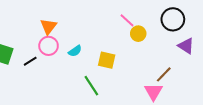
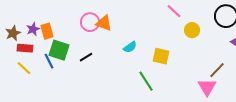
pink line: (127, 20) -> (174, 11), moved
orange triangle: (49, 26) -> (104, 23), turned -48
pink circle: (49, 46) -> (90, 22), moved

